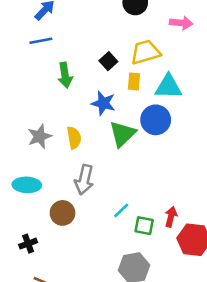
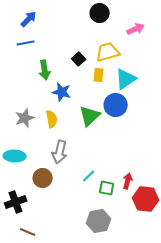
pink arrow: (181, 23) -> (136, 29), turned -30
cyan triangle: (168, 87) -> (126, 79), turned -35
blue star: (103, 103) -> (62, 92), moved
black cross: (28, 244) -> (16, 202), size x1.5

